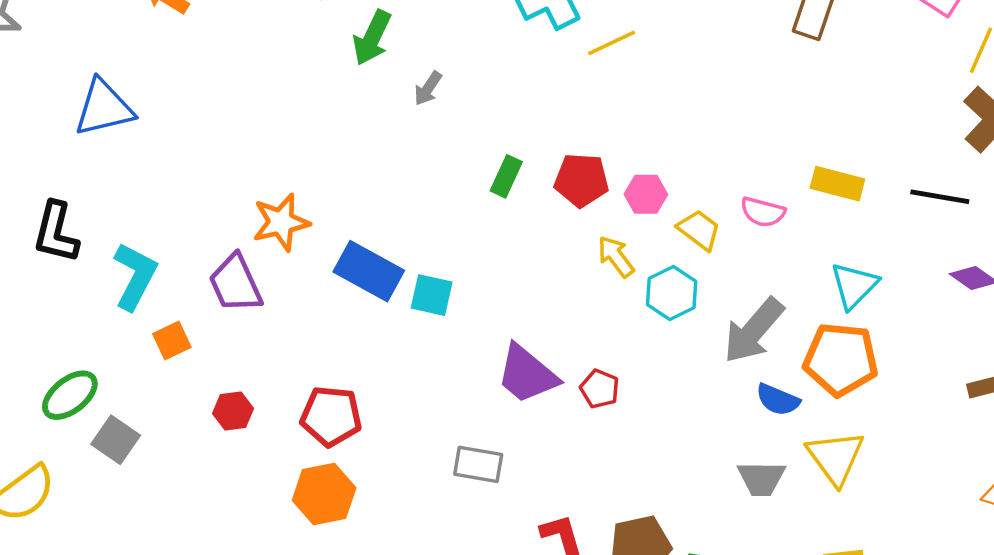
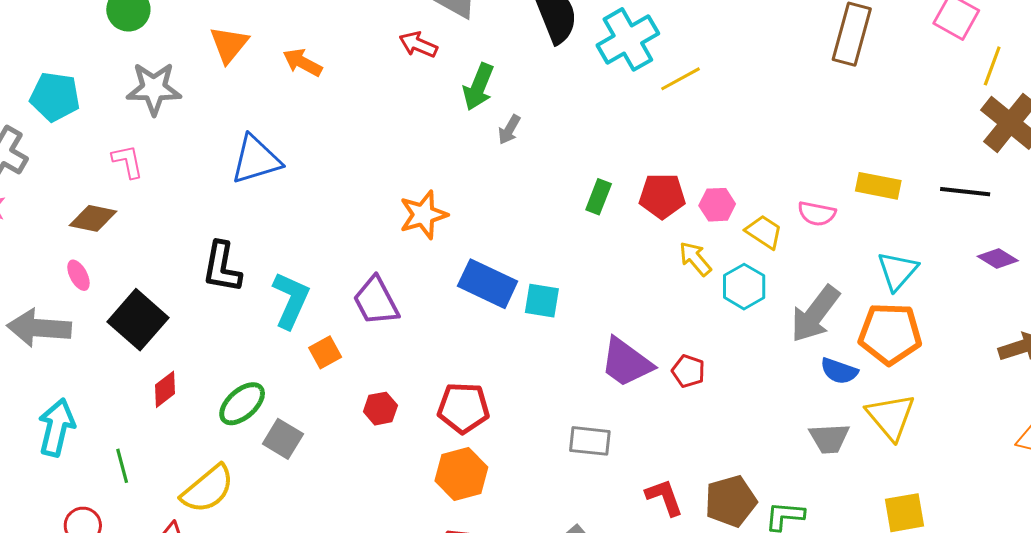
gray arrow: (428, 88) -> (509, 130), moved
orange star: (281, 222) -> (423, 215), moved

